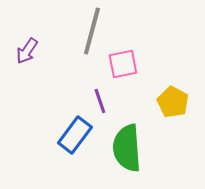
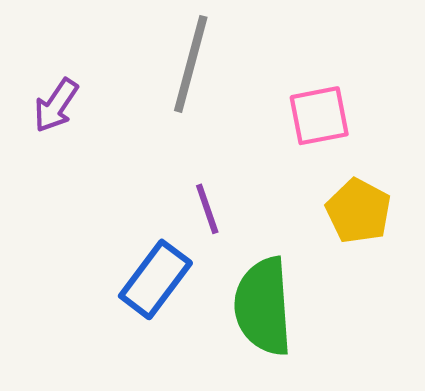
pink square: (123, 64) -> (319, 116), moved

